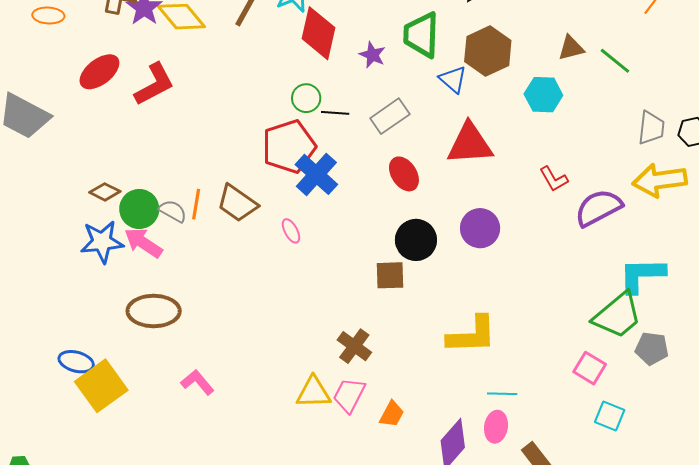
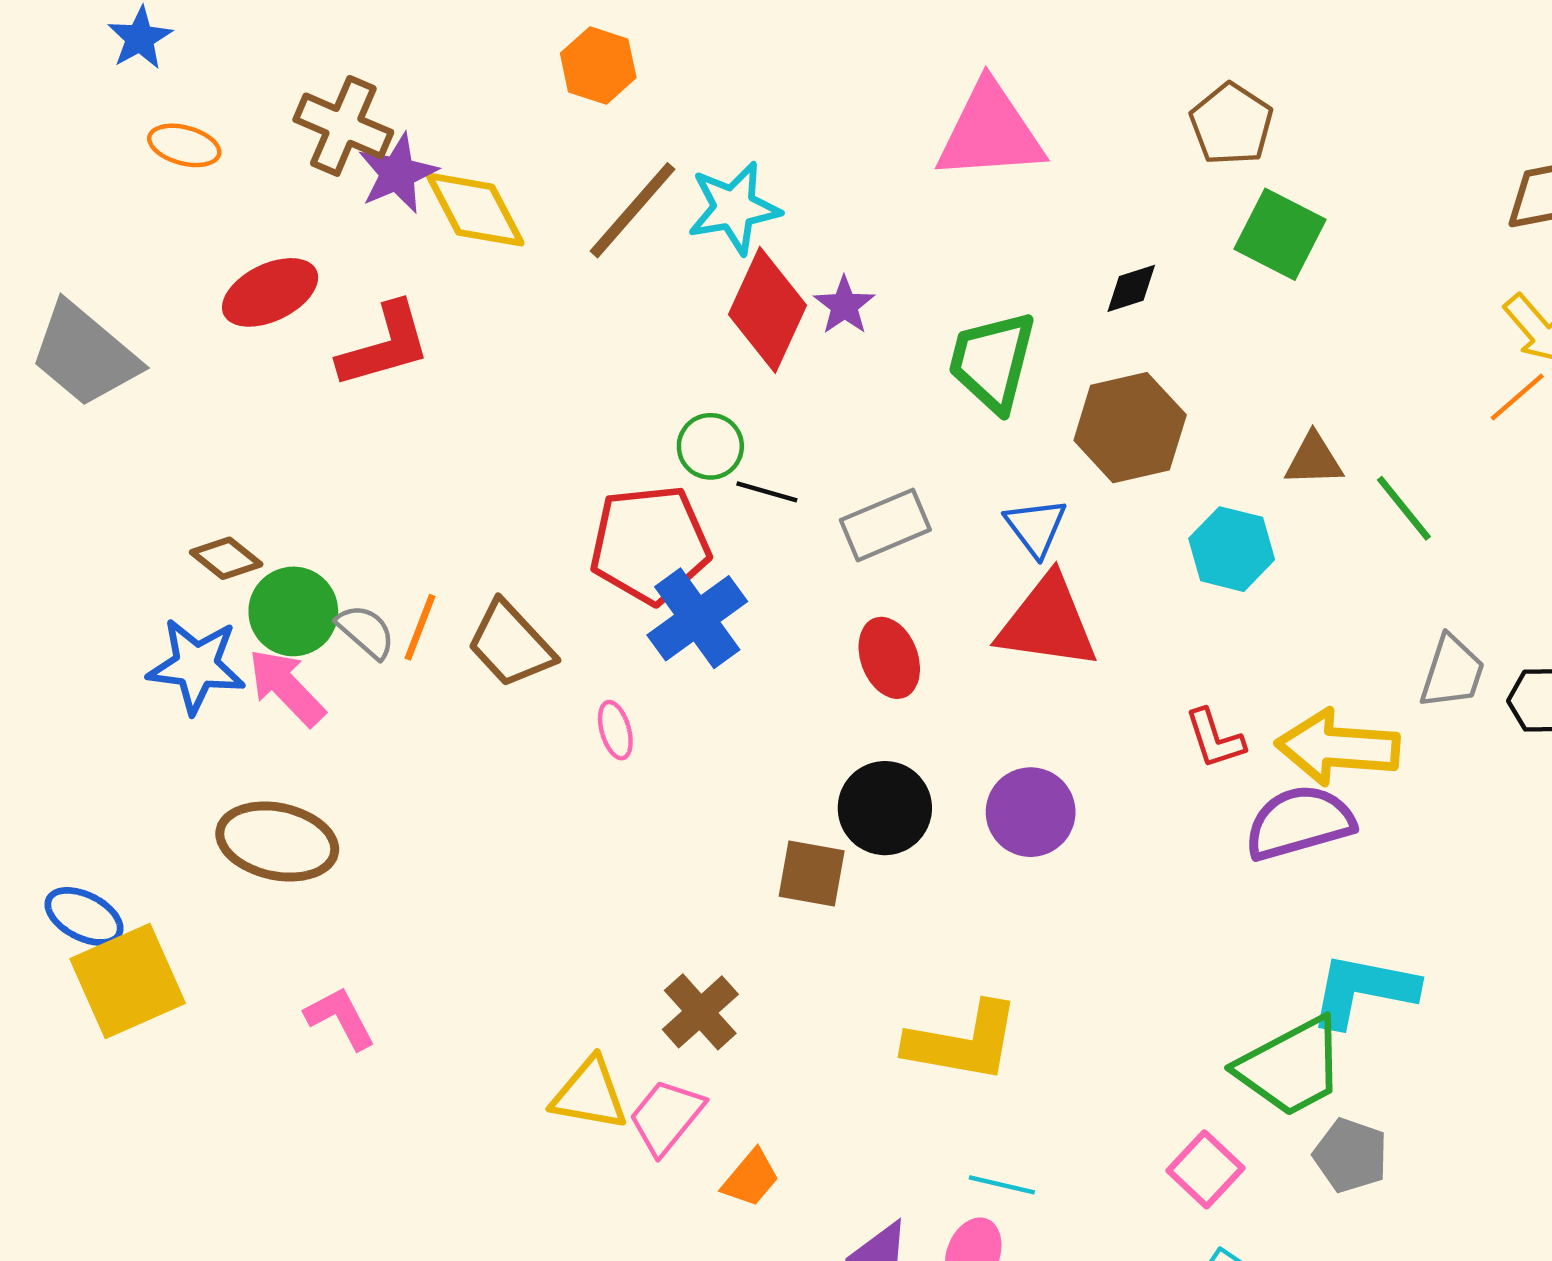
purple star: (372, 55) -> (844, 305), moved
blue triangle: (453, 79) -> (1036, 527), moved
yellow arrow: (660, 180) -> (1338, 747), moved

